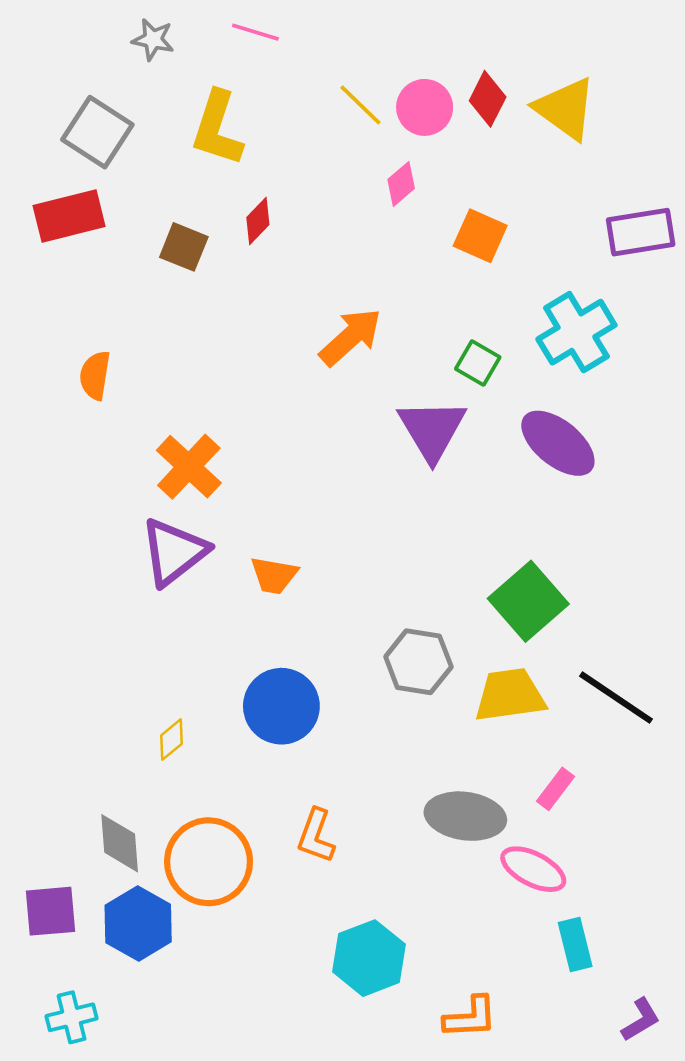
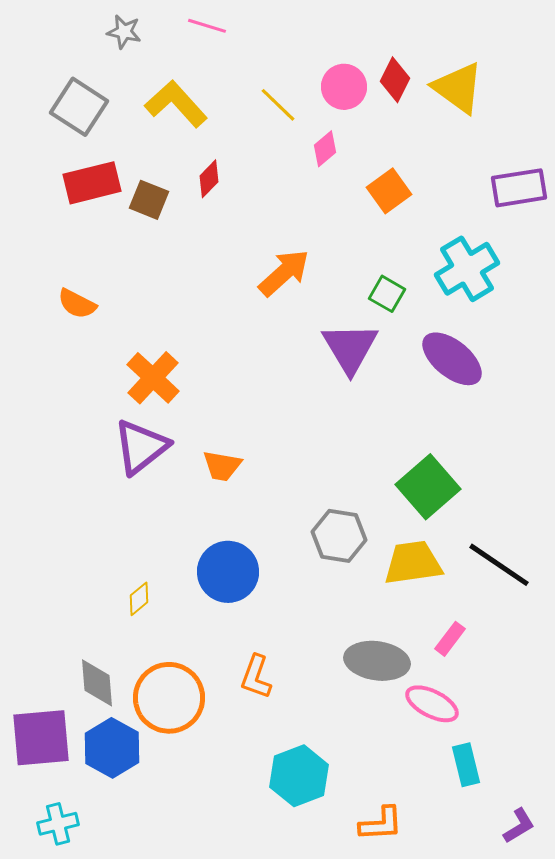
yellow line: (360, 105) -> (278, 105), moved
yellow L-shape: (217, 128) -> (176, 104), turned 120
red rectangle: (69, 216) -> (92, 183), moved
orange square: (480, 236) -> (389, 191), turned 30
orange semicircle: (95, 375) -> (77, 304), turned -72
purple square: (51, 911) -> (41, 738), size x1.4

